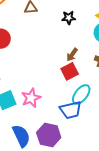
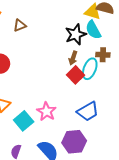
black star: (69, 18) -> (76, 34), moved, size x1.5
cyan ellipse: (81, 94) -> (90, 69), moved

